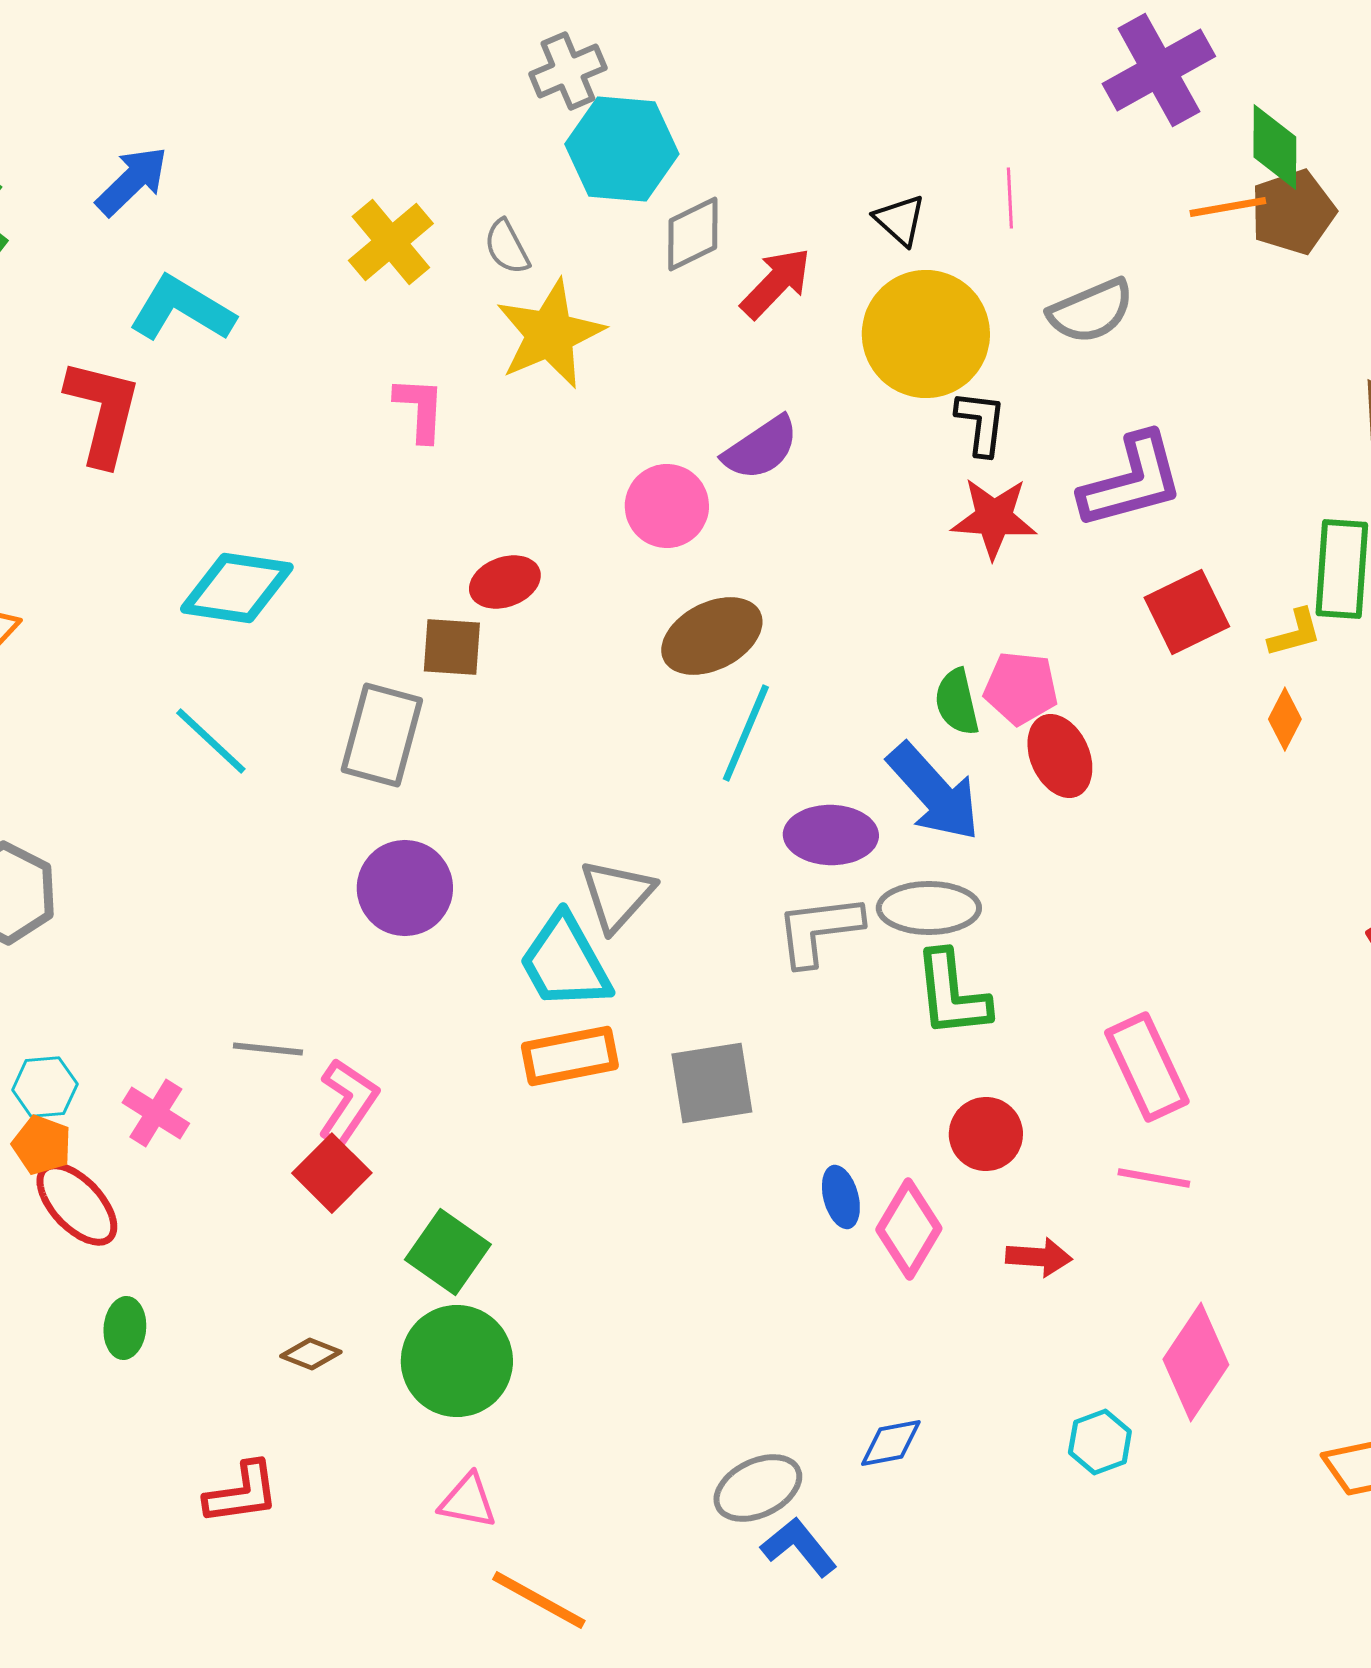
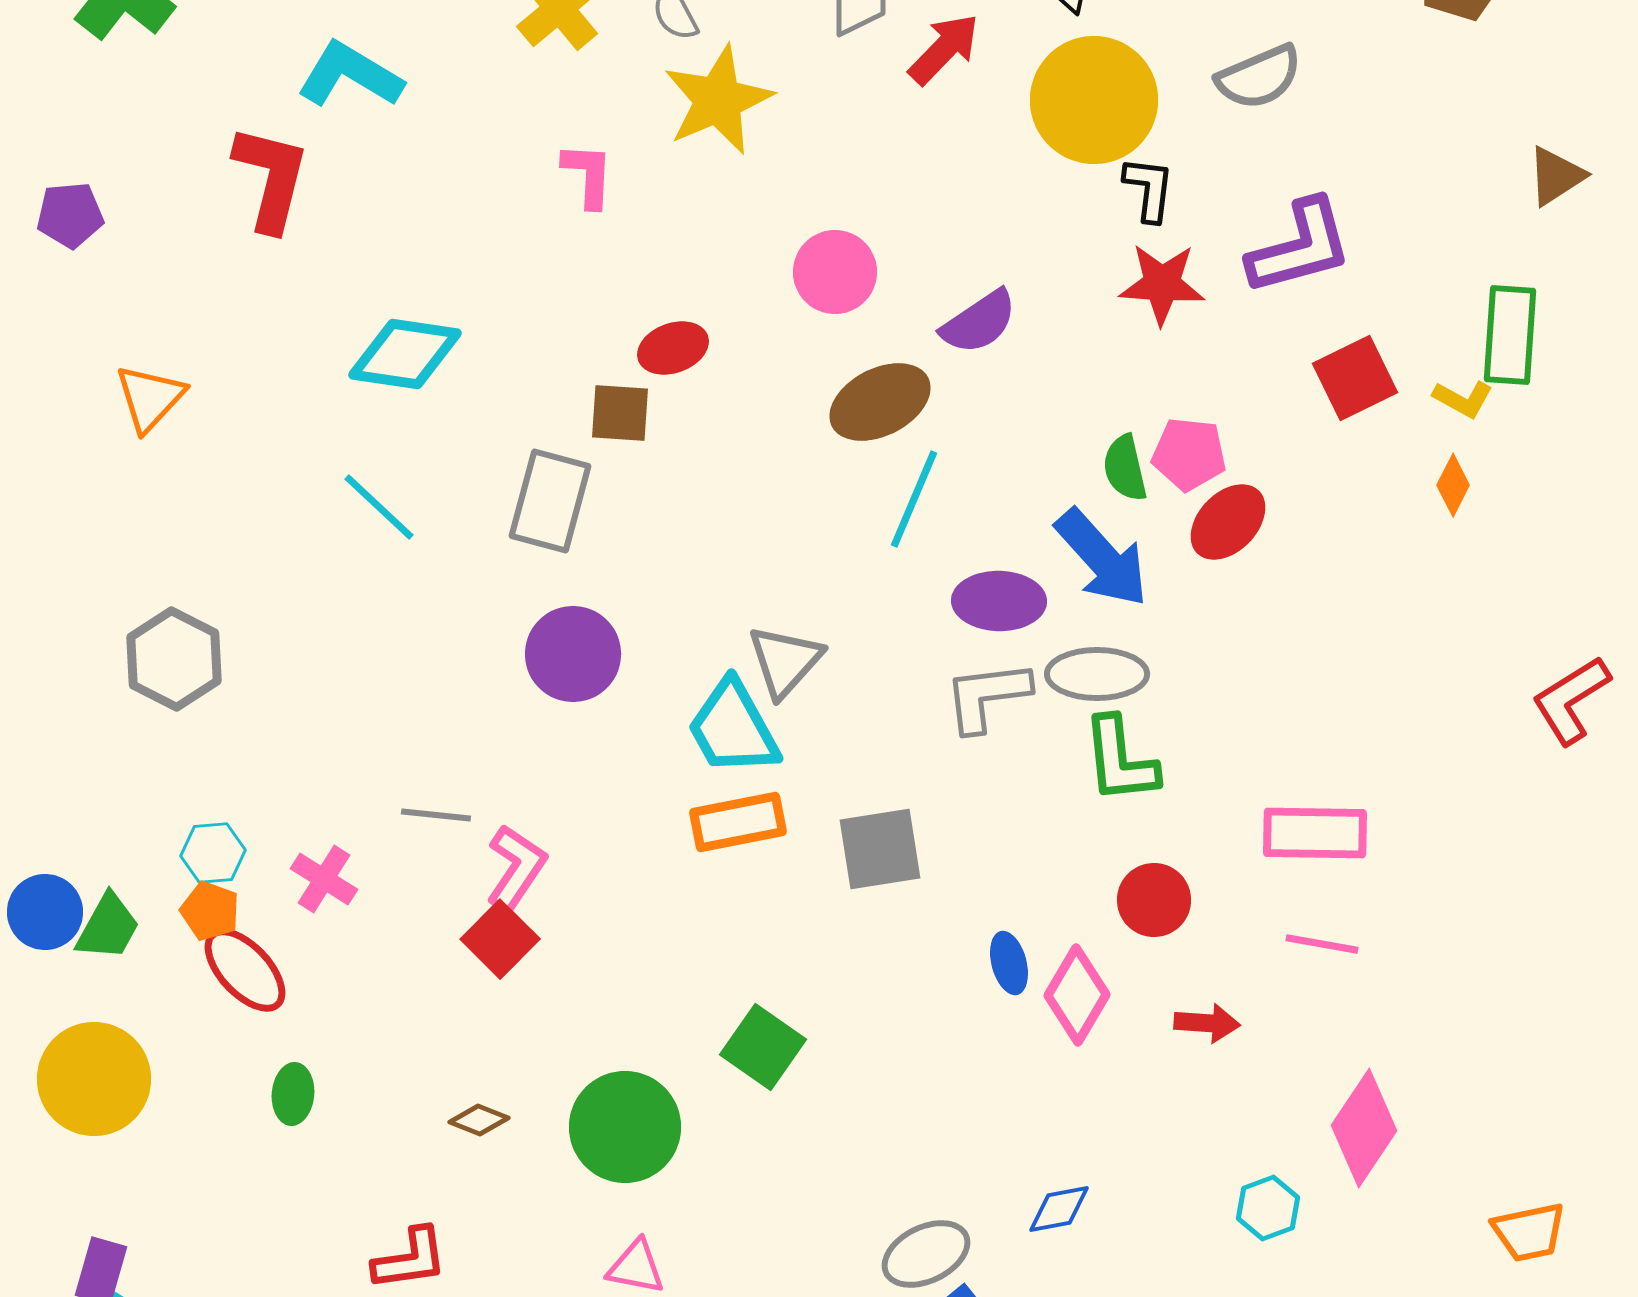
purple semicircle: (761, 448) -> (979, 322), moved
yellow L-shape: (1295, 633) -> (1463, 399), turned 44
red ellipse: (1060, 756) -> (1228, 522), turned 68
pink rectangle: (1147, 1067) -> (1315, 833), turned -64
green square: (448, 1252) -> (763, 1047), moved

